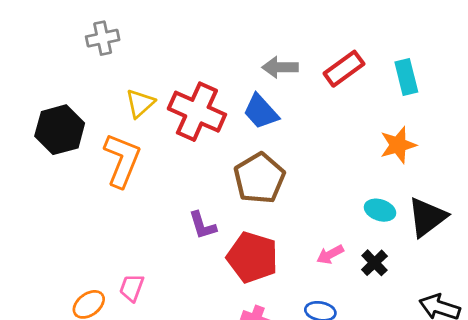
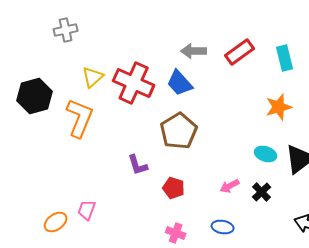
red pentagon: (252, 257) -> (174, 188), size x0.6

